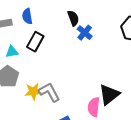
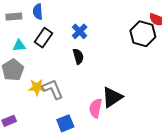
black semicircle: (73, 18) -> (78, 56), moved
blue cross: (85, 33) -> (80, 31), moved

